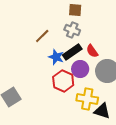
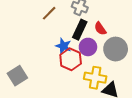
black rectangle: (72, 52) -> (80, 30), turned -30
blue star: (56, 57) -> (63, 46), moved

